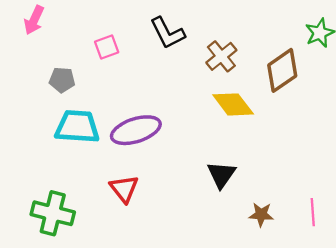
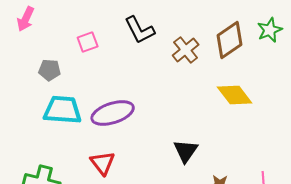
brown diamond: (282, 70) -> (230, 40), moved
yellow diamond: (233, 104) -> (235, 95), moved

